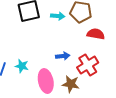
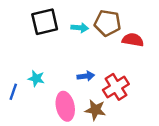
red semicircle: (96, 34) -> (133, 40), moved
cyan star: (22, 66) -> (36, 78), moved

